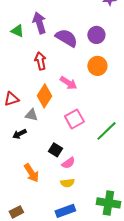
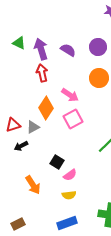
purple arrow: (39, 23) -> (41, 49), moved
purple semicircle: (66, 38) -> (68, 50), size x0.7
red triangle: (11, 99) -> (13, 125), moved
gray triangle: (31, 115) -> (33, 127), turned -40
pink square: (74, 119) -> (73, 119), moved

